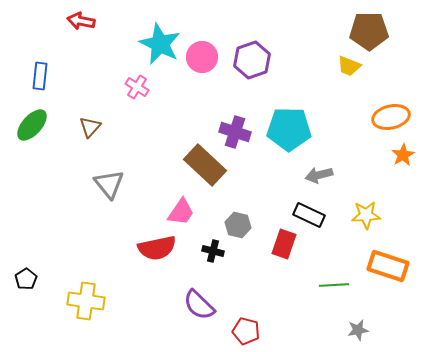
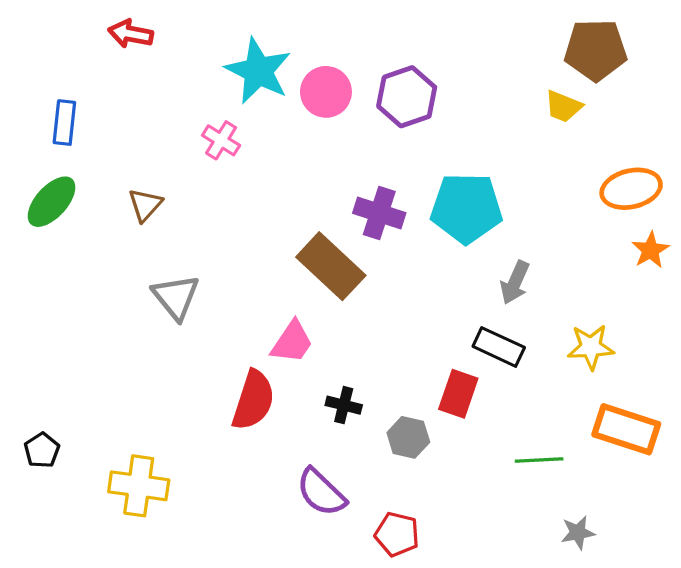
gray arrow: (319, 175) -> (515, 282), turned -52
gray hexagon: (238, 225) -> (408, 437), moved
red semicircle: (157, 248) -> (253, 400), turned -60

